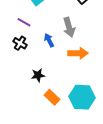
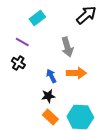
blue arrow: (49, 40) -> (51, 76), moved
black star: (38, 75) -> (48, 96), moved

